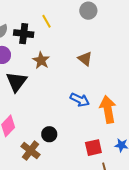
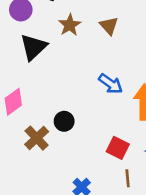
brown triangle: (85, 59) -> (109, 26), moved
red square: (93, 148) -> (118, 148), turned 30

